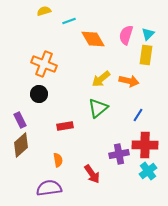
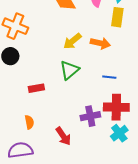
blue line: (138, 115) -> (109, 77), turned 64

